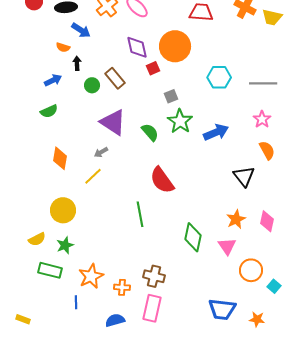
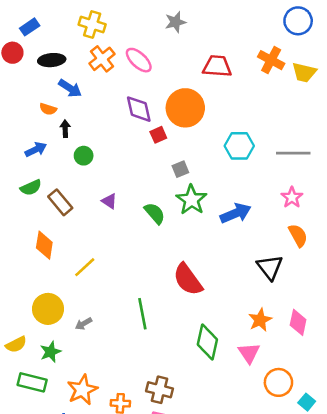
brown rectangle: (115, 78) -> (60, 202), moved
purple triangle: (113, 122) -> (109, 201), size x0.5
gray arrow: (101, 152) -> (84, 324), moved
red semicircle: (162, 180) -> (188, 279), moved

